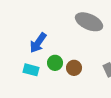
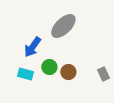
gray ellipse: (89, 22) -> (63, 26), moved, turned -68

